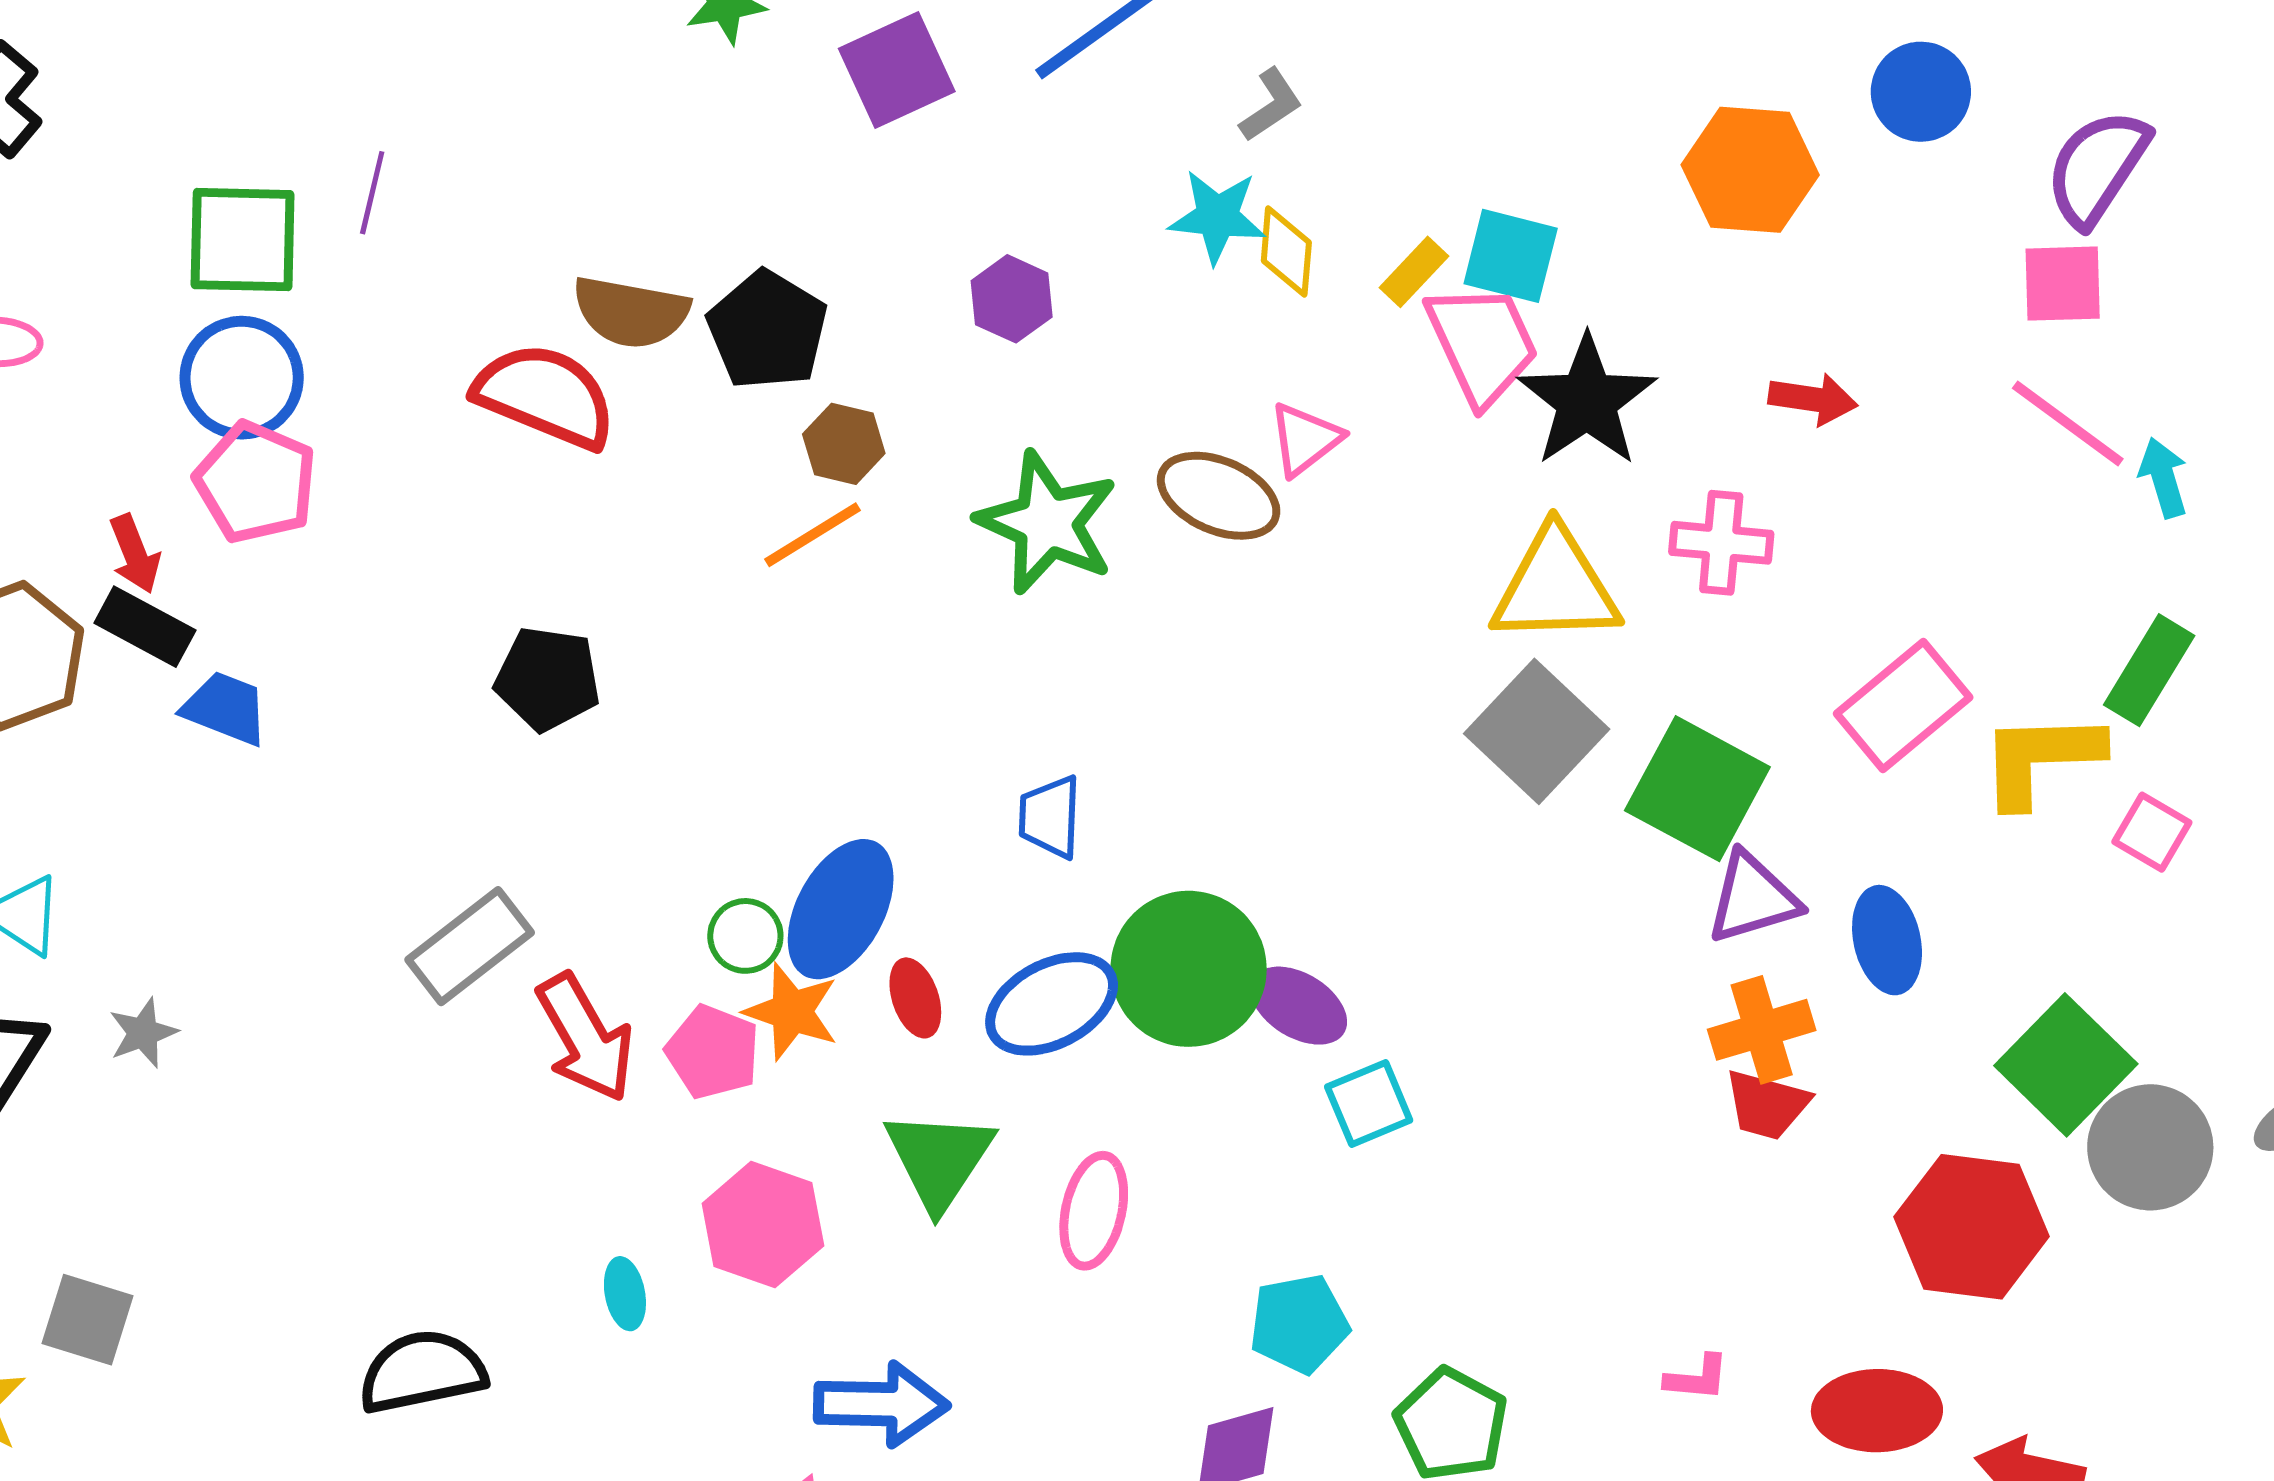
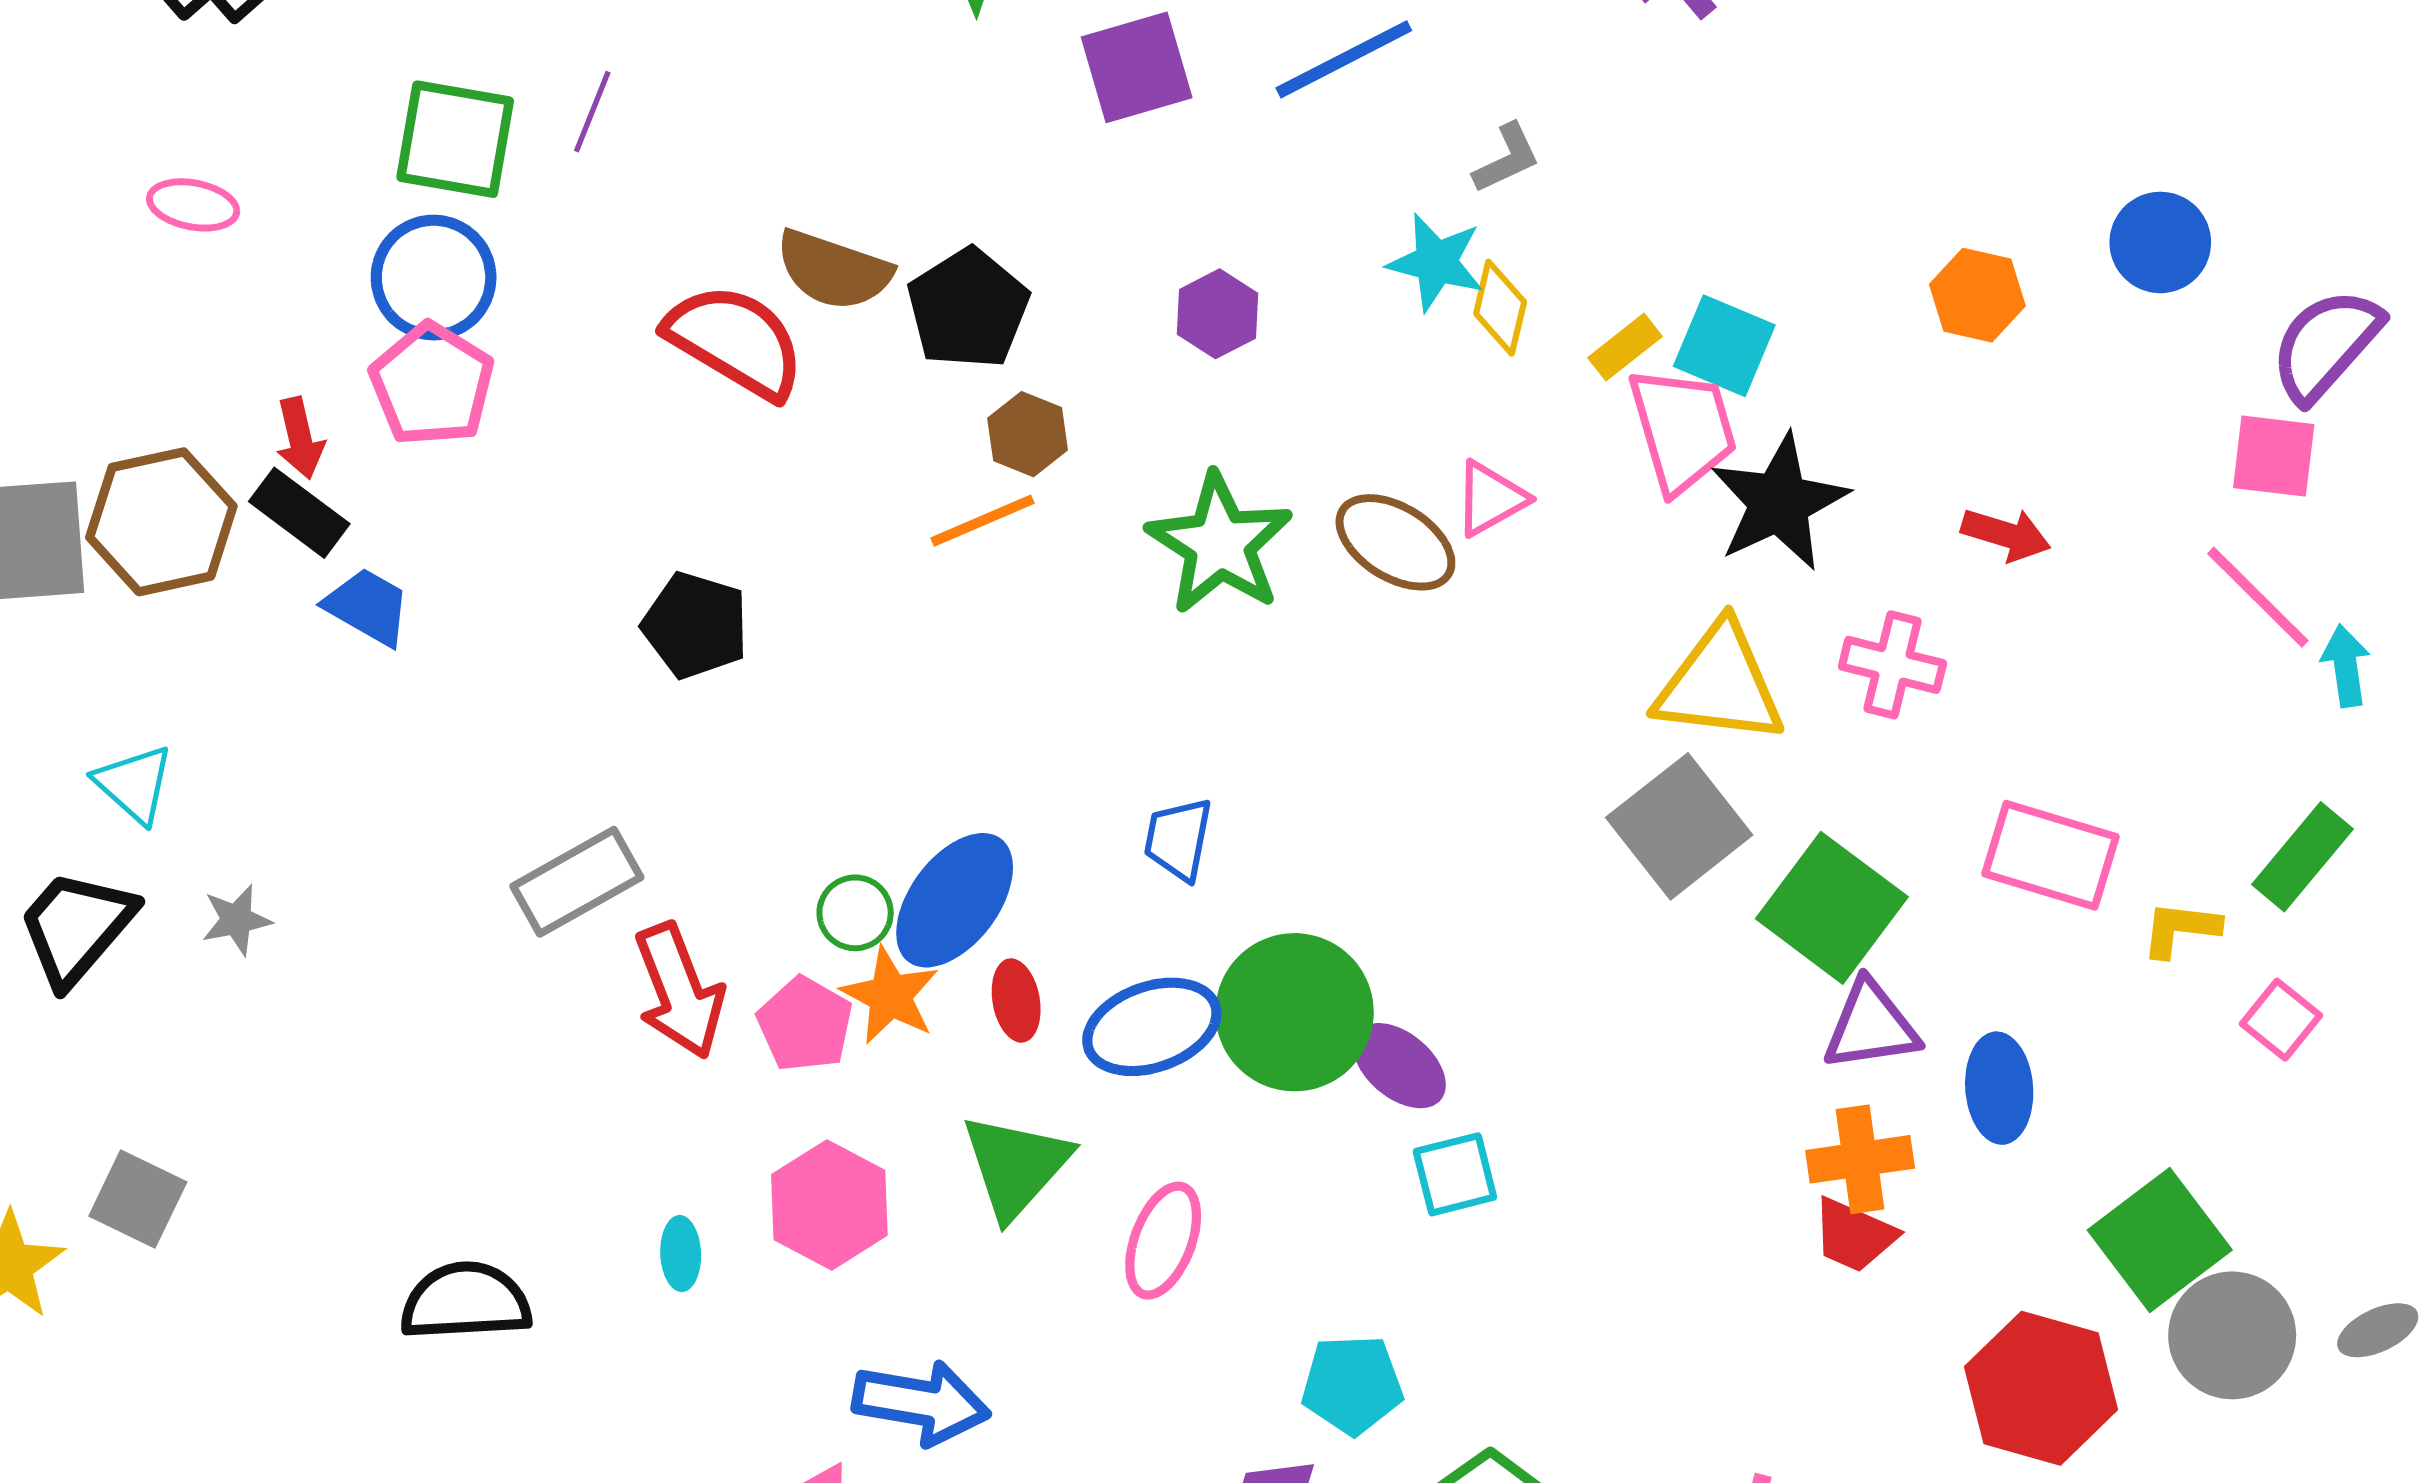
orange hexagon: (1750, 170) -> (1977, 295), size x0.7
pink rectangle: (1903, 706) -> (2050, 855), turned 48
yellow L-shape: (2041, 758) -> (2181, 929), size x0.6

